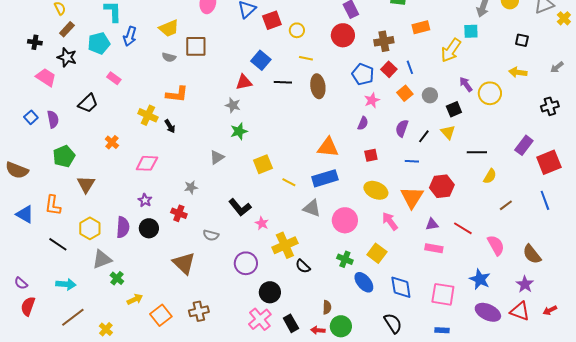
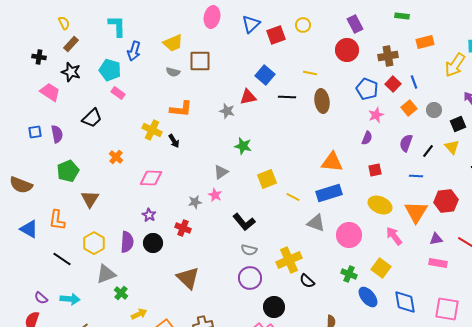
yellow circle: (297, 30) -> (303, 25), moved
cyan pentagon: (99, 43) -> (110, 70), moved, turned 30
gray star: (233, 105) -> (227, 111), moved
blue square: (31, 117) -> (35, 132), turned 32
green star: (239, 131) -> (243, 146), turned 30
pink star: (262, 223) -> (215, 195), moved
gray semicircle: (211, 235) -> (249, 250), moved
purple semicircle: (21, 283) -> (41, 298), moved

